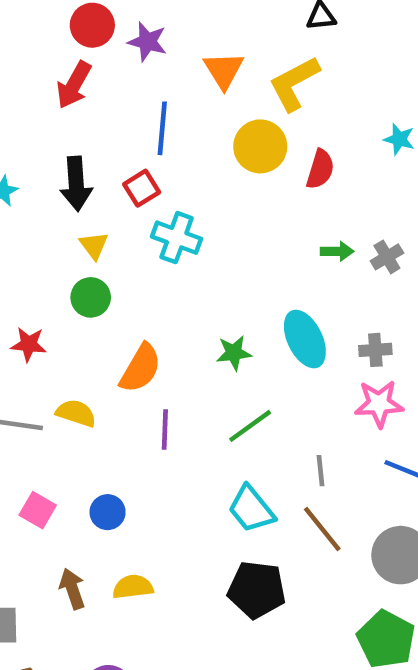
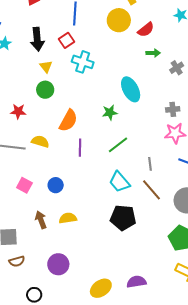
red semicircle: (320, 169) -> (146, 30), turned 36
green arrow: (337, 251) -> (153, 53), moved
cyan ellipse: (305, 339) -> (131, 89), moved

